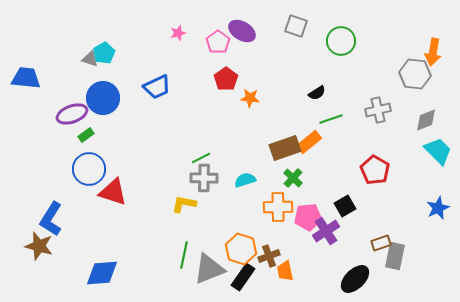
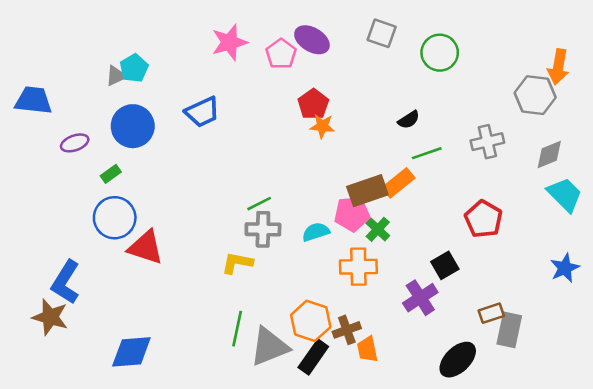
pink star: (178, 33) -> (229, 42), size x1.8
gray triangle: (90, 59) -> (116, 76), turned -42
red pentagon: (226, 79) -> (313, 104), moved
purple ellipse: (72, 114) -> (75, 143), moved, size x0.7
pink pentagon: (308, 217) -> (352, 214), moved

